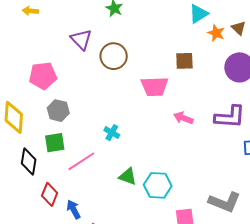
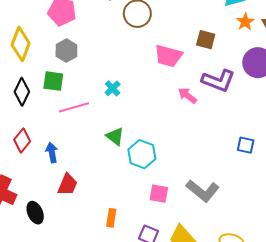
purple L-shape: (230, 117) -> (218, 81), moved
red diamond: (50, 194) -> (22, 141), moved

